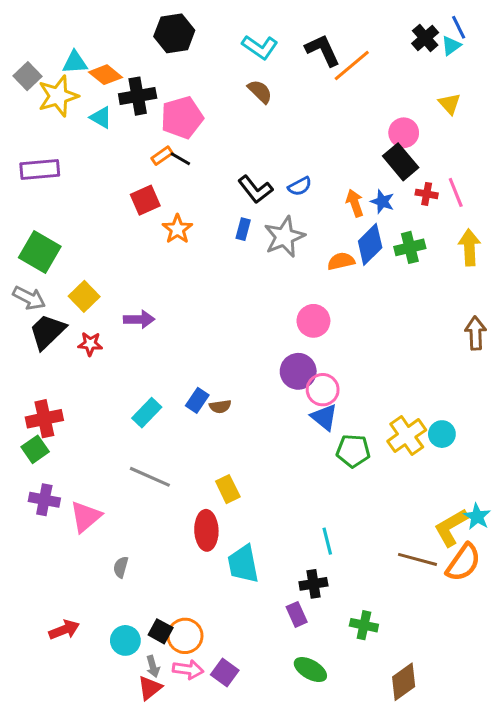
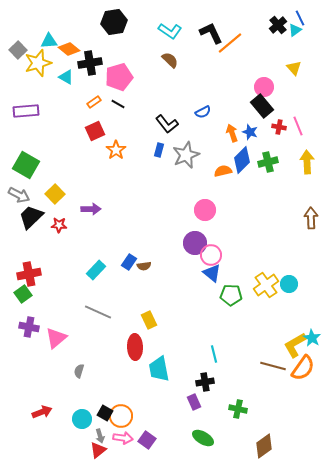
orange rectangle: (162, 156) -> (94, 102), moved
blue semicircle: (300, 186) -> (203, 112), moved

